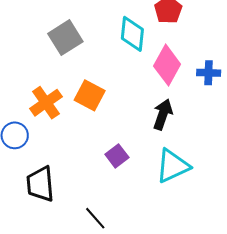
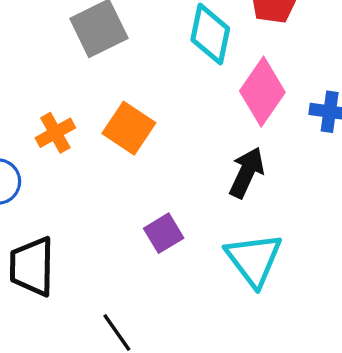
orange cross: (46, 103) -> (55, 133), size x0.7
cyan triangle: (173, 166) -> (254, 259), turned -48

